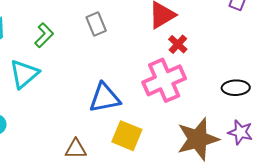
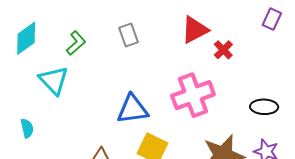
red cross: (178, 44) -> (223, 50), moved
cyan triangle: (24, 74) -> (54, 80), turned -36

